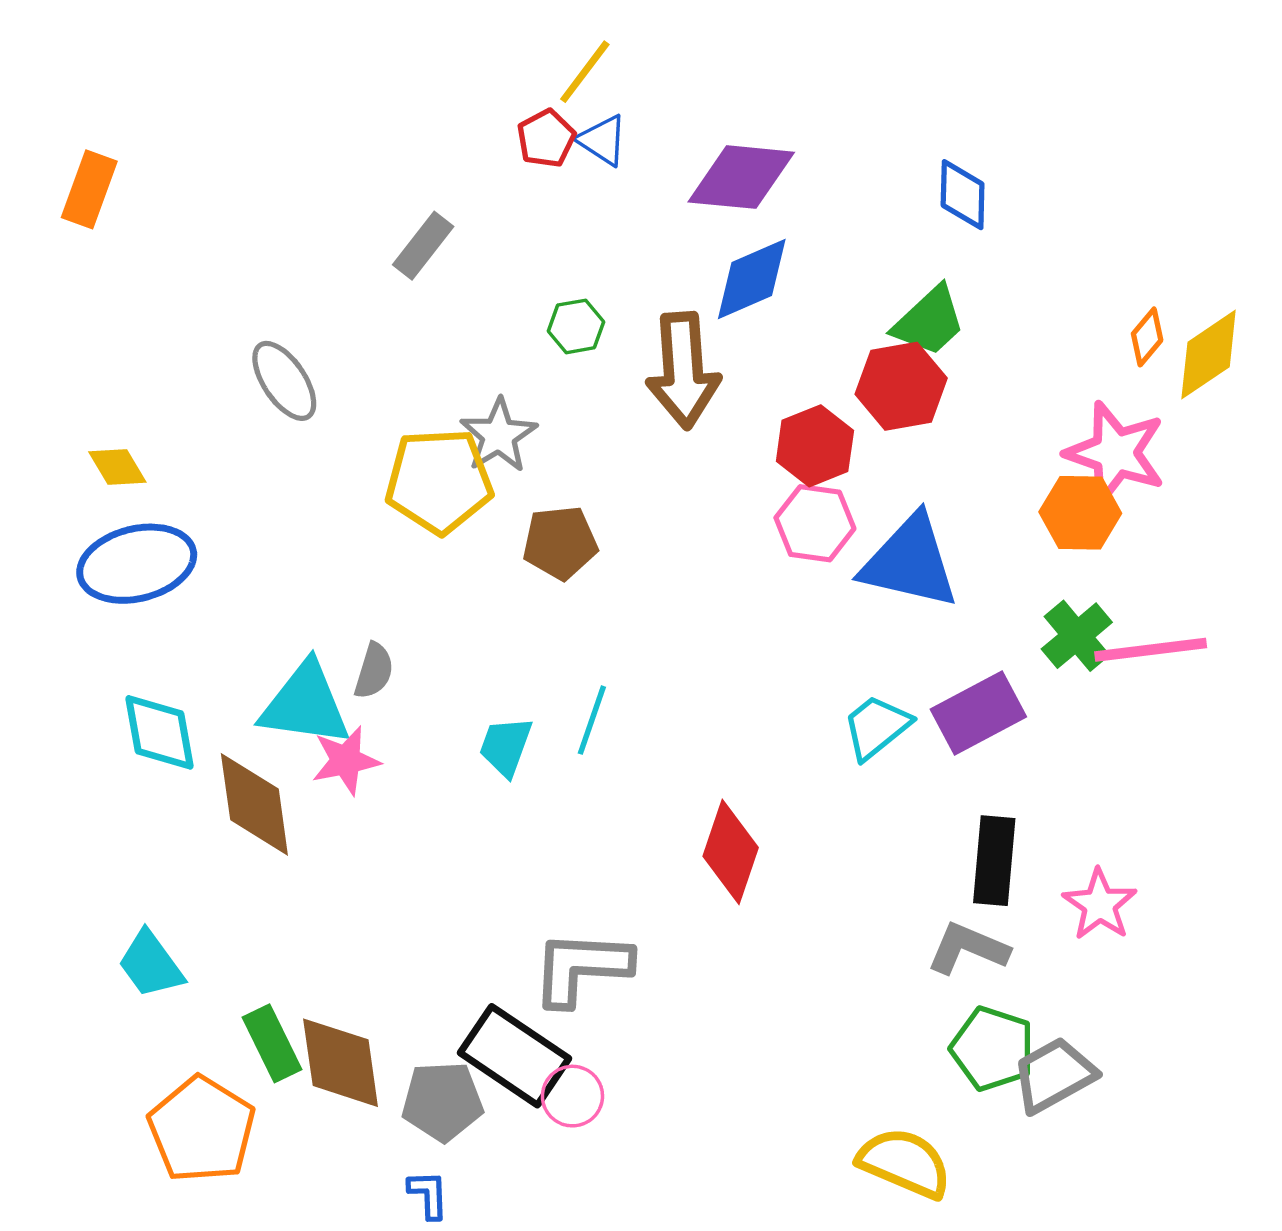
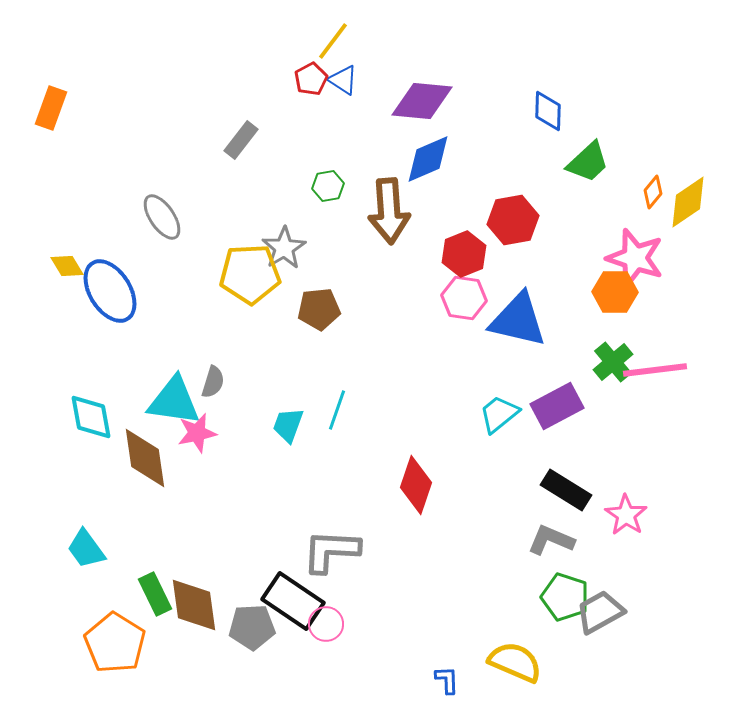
green trapezoid: (929, 321) -> (588, 162), moved
blue ellipse: (137, 564) -> (110, 291), moved, turned 72
black rectangle: (994, 861) -> (566, 490), turned -63
blue L-shape: (428, 1194) -> (447, 680), moved

